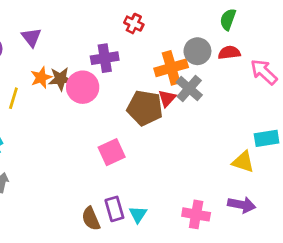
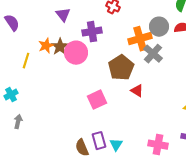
purple triangle: (31, 37) -> (63, 15), moved
brown star: (60, 79) -> (60, 47), turned -30
red triangle: (167, 98) -> (137, 91), moved, turned -40
brown pentagon: (145, 108) -> (121, 68), turned 30

